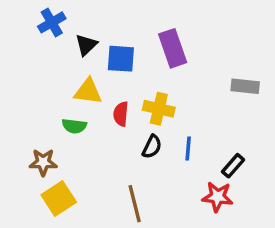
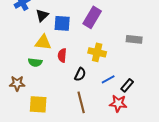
purple rectangle: (173, 48) -> (92, 17), turned 50
yellow cross: (159, 109) -> (97, 52), moved
blue line: (188, 148) -> (108, 79), moved, turned 56
yellow square: (59, 199) -> (38, 104), moved, turned 36
brown line: (135, 204) -> (81, 102), moved

